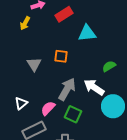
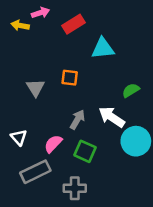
yellow arrow: (25, 23) -> (20, 25), moved, turned 72
gray arrow: (67, 89) -> (77, 120), size x0.7
white triangle: (21, 103) -> (19, 137), turned -32

